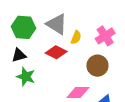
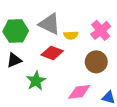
yellow semicircle: (76, 37) -> (71, 35), turned 72
green star: (26, 77) -> (36, 81), moved, turned 30

